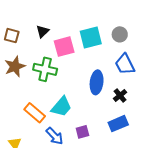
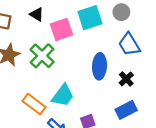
black triangle: (43, 31) -> (37, 14), turned -40
green cross: (45, 69) -> (42, 56), turned 35

